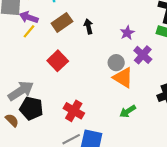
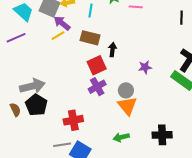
brown rectangle: (62, 22) -> (90, 38), turned 30
purple cross: (143, 55) -> (97, 87), moved
red square: (58, 61) -> (97, 65), moved
red cross: (74, 111) -> (73, 120), turned 30

